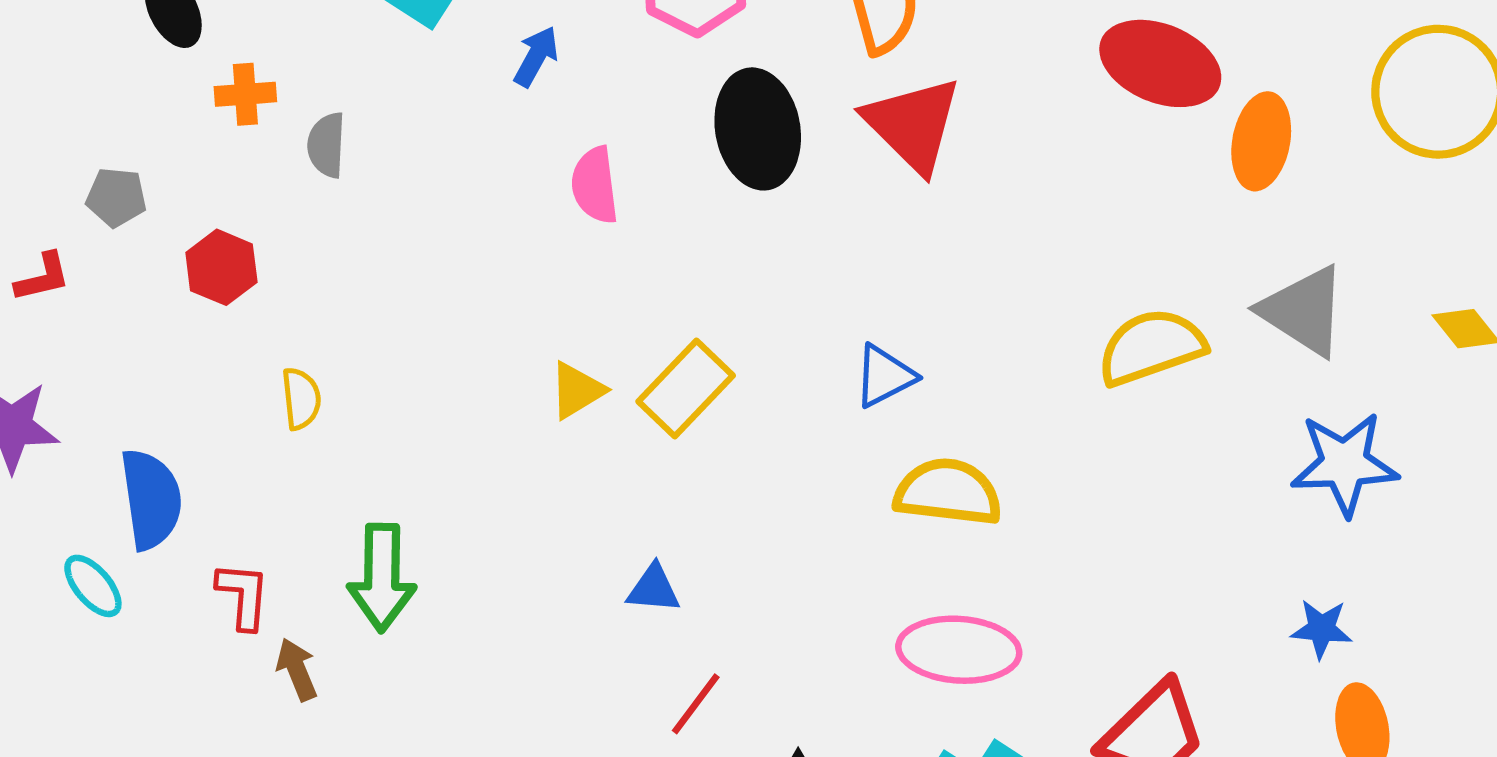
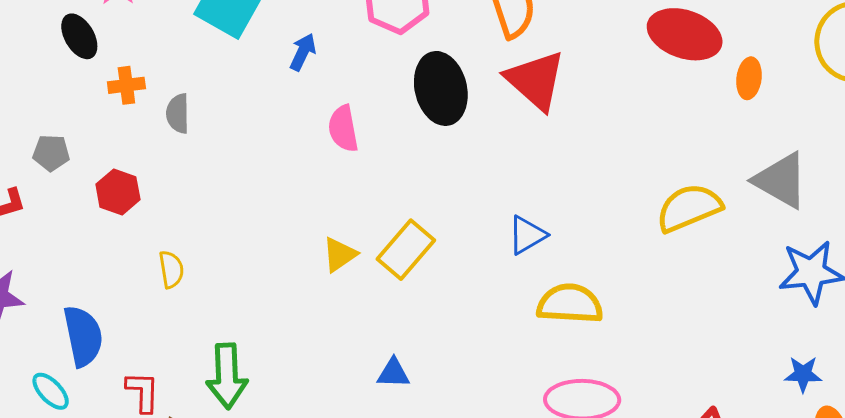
orange ellipse: (1261, 141) -> (749, 78), size x0.7

